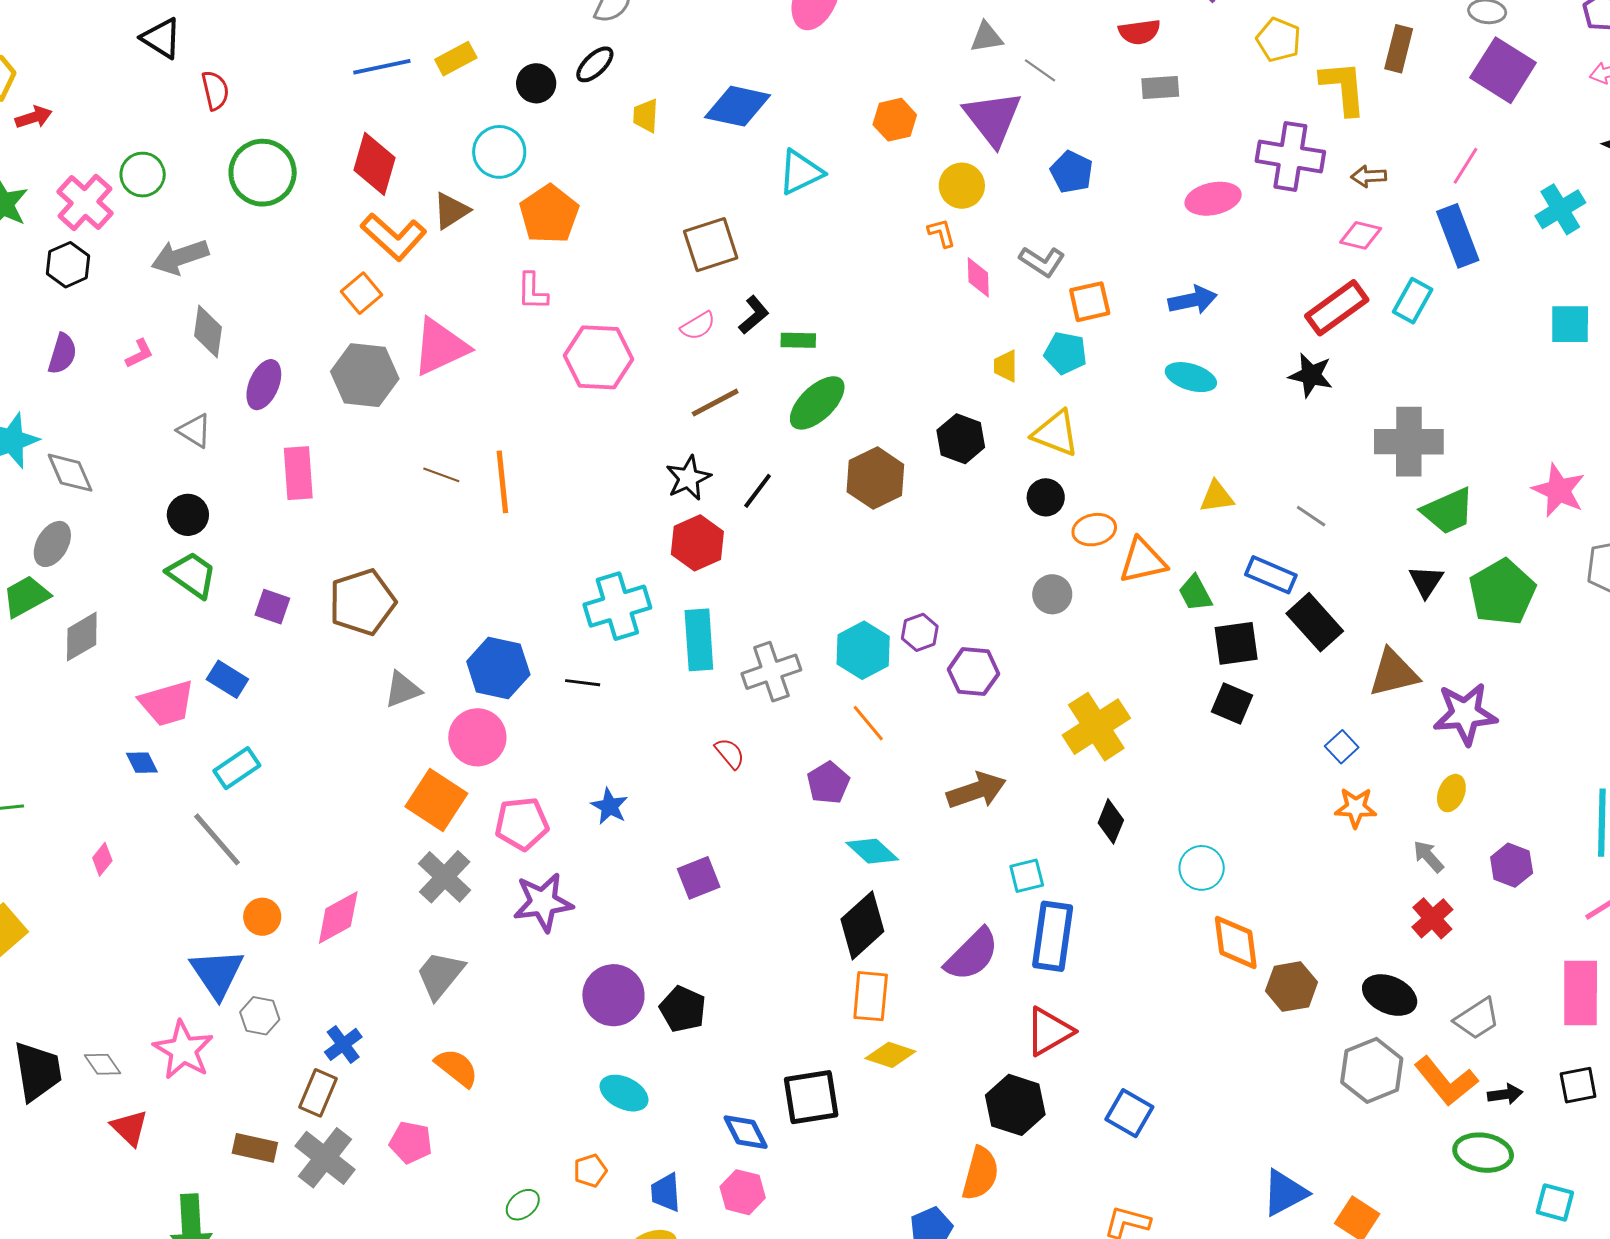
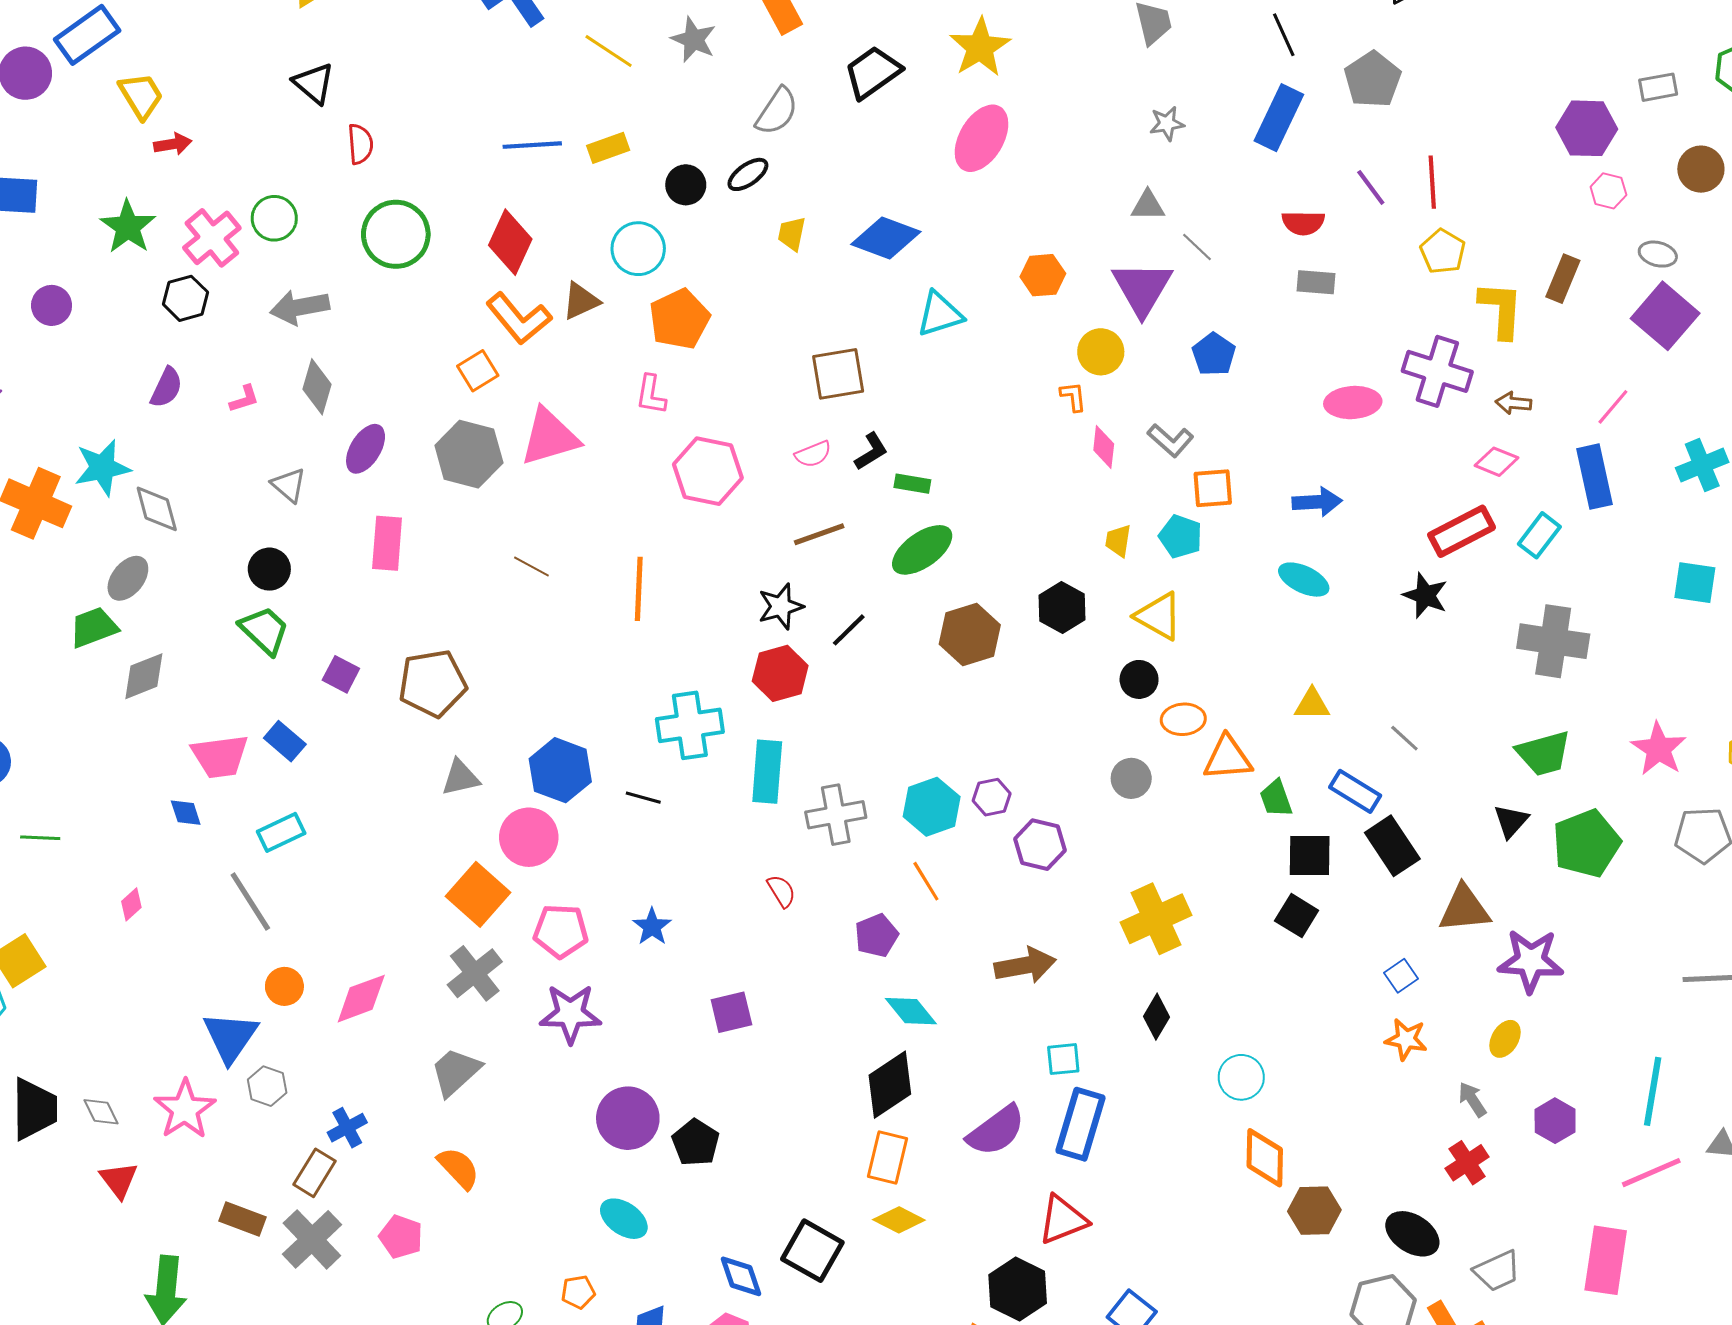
gray cross: (1409, 442) -> (1553, 641), moved
orange line: (502, 482) -> (639, 589), moved
black square: (811, 1097) -> (812, 1251), turned 30

